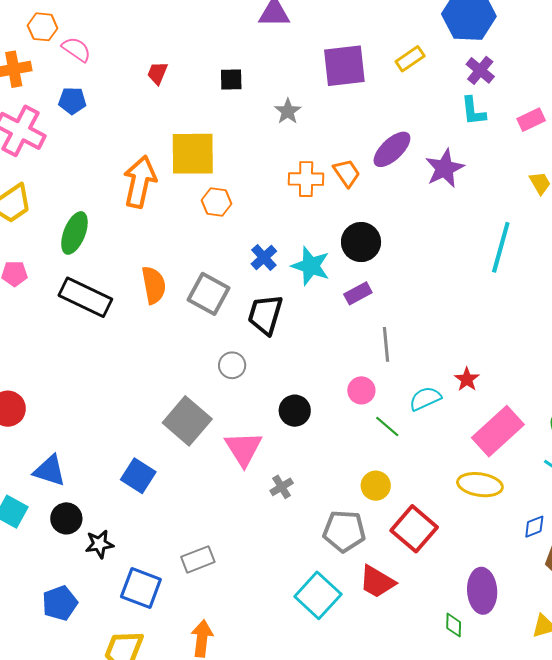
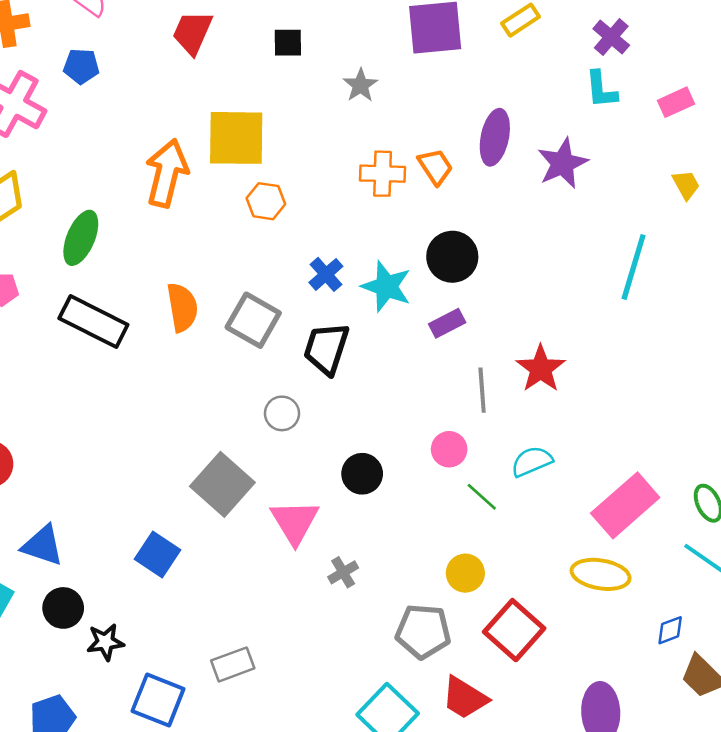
red trapezoid: (157, 73) -> (192, 33), size x1.5
purple ellipse: (392, 149) -> (495, 137), turned -36
red star: (467, 379) -> (541, 369), moved, size x1.5

